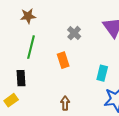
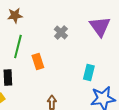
orange rectangle: (63, 60) -> (38, 61), moved

